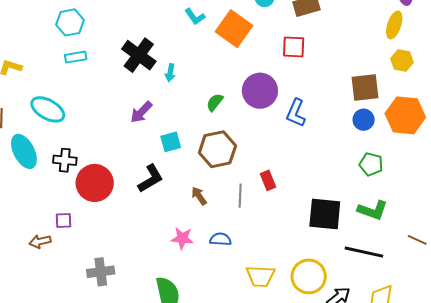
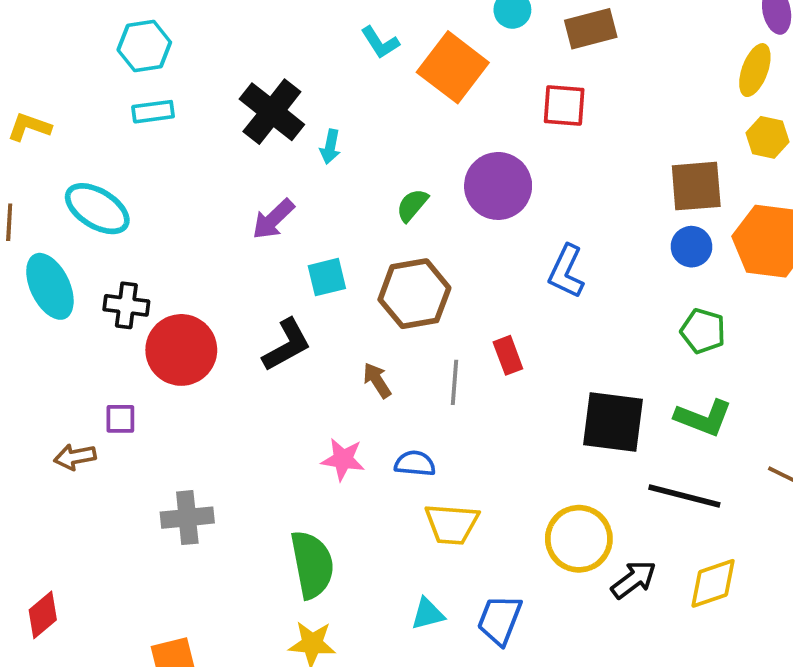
blue L-shape: (296, 113) -> (566, 271), moved
yellow trapezoid: (260, 276) -> (452, 524), moved

